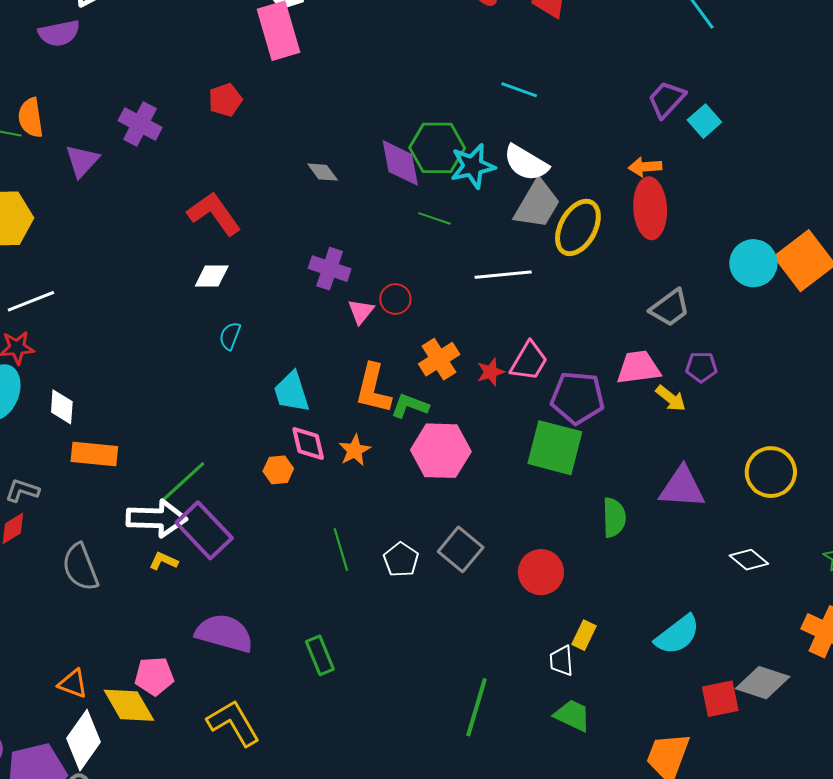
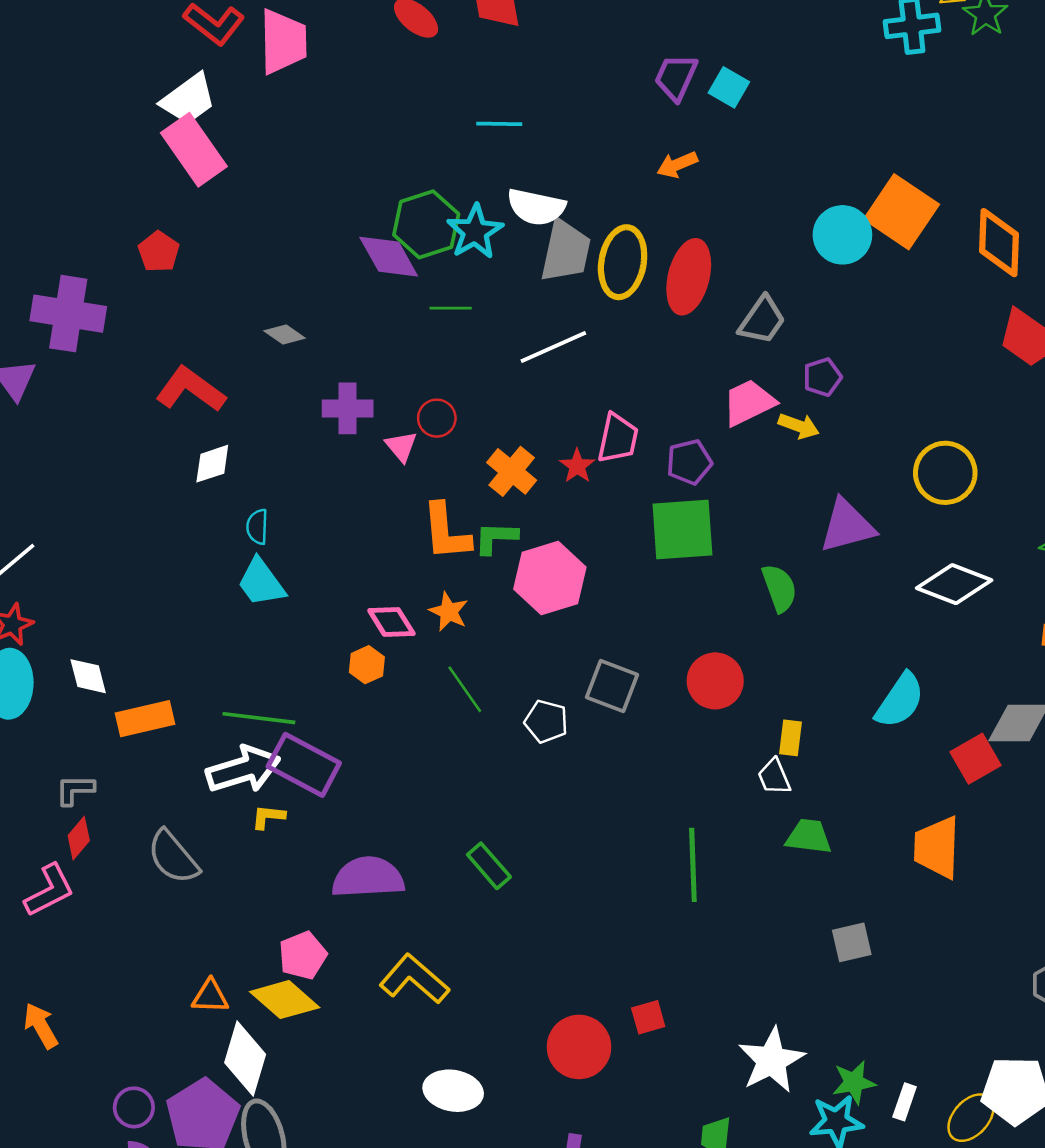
purple cross: (140, 124) -> (68, 314), size x1.4
gray diamond: (323, 172) -> (285, 334), moved
red ellipse: (650, 208) -> (689, 277), moved, turned 36
cyan trapezoid: (291, 392) -> (261, 582), moved
purple pentagon: (578, 398) -> (689, 462), size x0.7
green line: (182, 483) -> (259, 718), turned 68
green line: (341, 549) -> (465, 689), moved
white diamond: (749, 560) -> (954, 584), size x1.5

